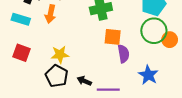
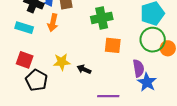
purple semicircle: (123, 54) -> (138, 68), moved
black pentagon: (57, 76) -> (37, 80), moved
black arrow: (84, 81) -> (84, 69), moved

